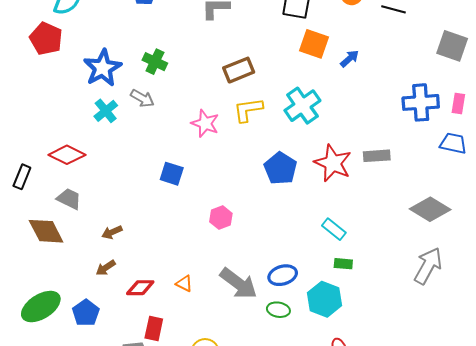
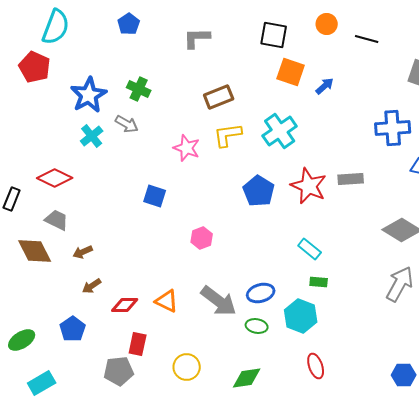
brown arrow: (112, 232) -> (83, 252), moved
orange triangle: (184, 284) -> (167, 301), size x1.4
green ellipse: (41, 307) -> (22, 340), moved, size x0.7

